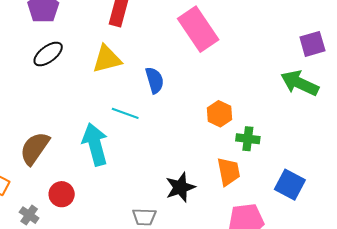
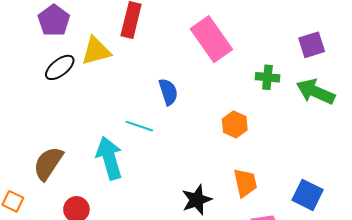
purple square: (312, 44) -> (312, 45), moved
yellow triangle: (107, 59) -> (96, 51), moved
green cross: (248, 139) -> (267, 77), moved

